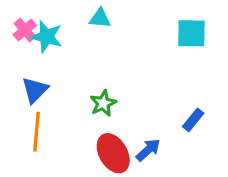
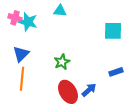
pink cross: (25, 30) -> (15, 18), turned -32
cyan square: (191, 33) -> (113, 31), moved
blue rectangle: (193, 120) -> (116, 72), turned 32

